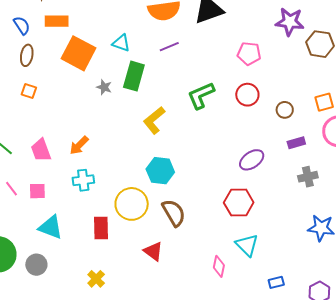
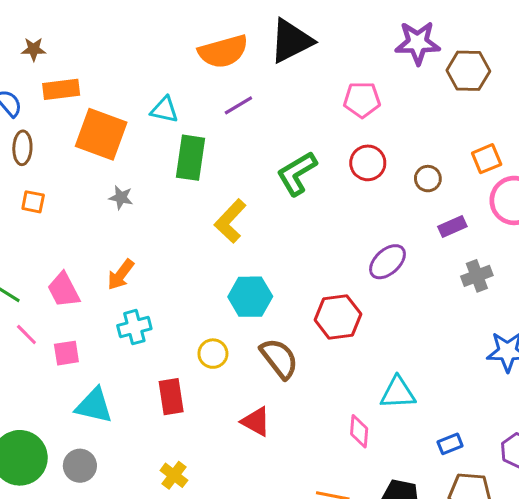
gray star: (104, 87) -> (121, 198), moved
pink line: (12, 189) -> (26, 334), moved
red hexagon: (239, 202) -> (338, 317), moved
yellow circle: (132, 204) -> (213, 354), size x0.6
cyan triangle: (247, 245) -> (398, 393), turned -40

